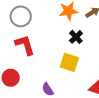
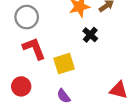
yellow square: (69, 62) -> (64, 64), moved, turned -30

